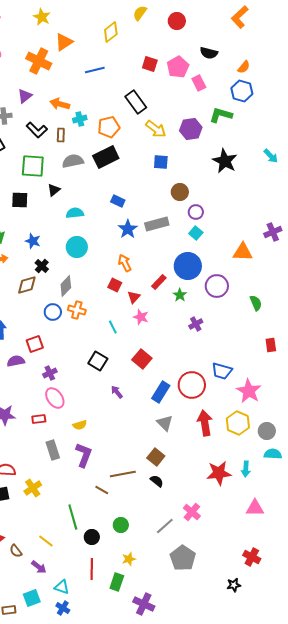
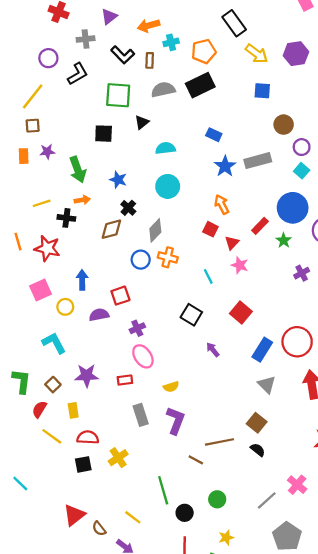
orange arrow: (60, 104) -> (149, 26), turned -30

